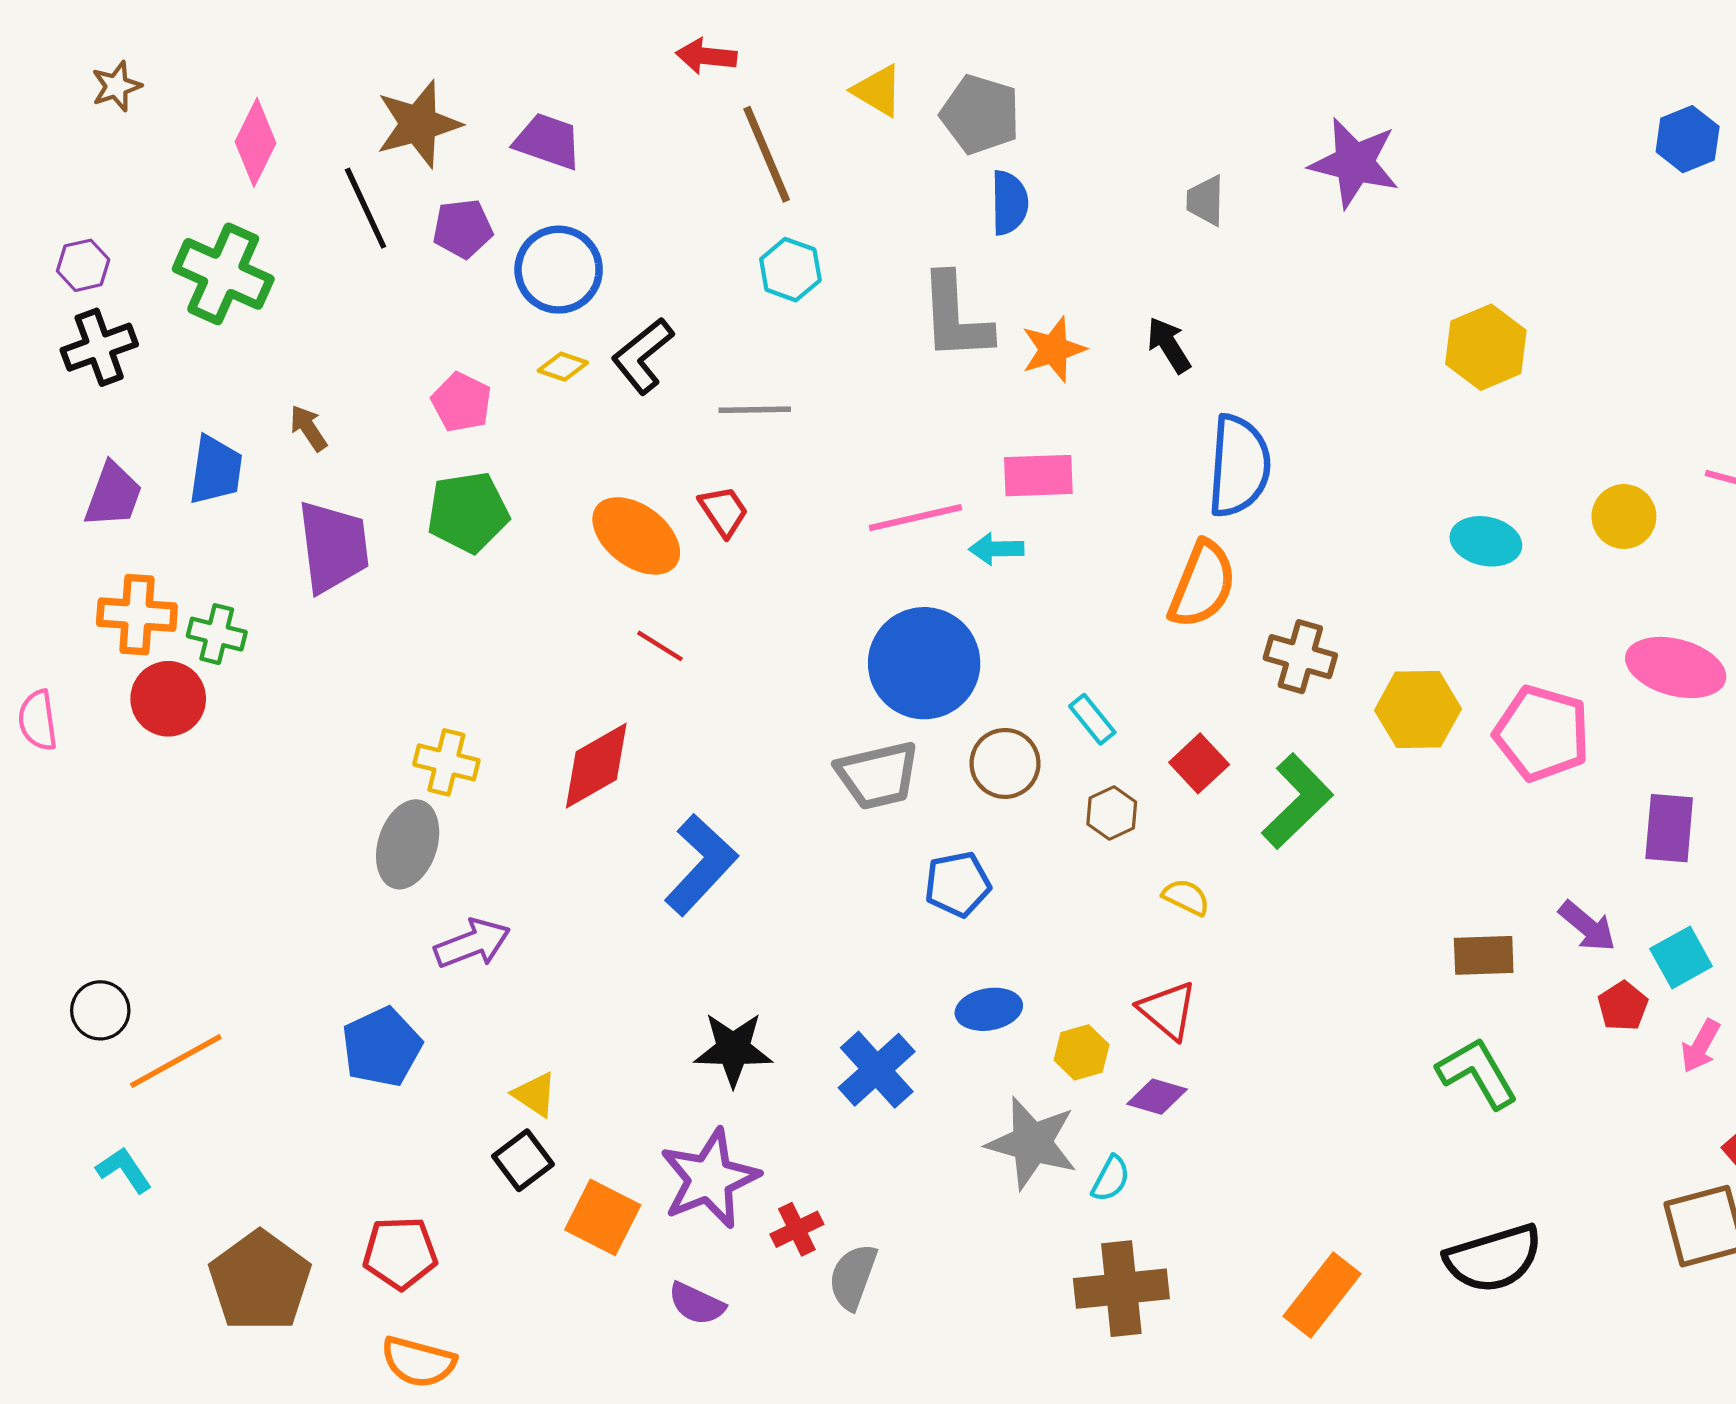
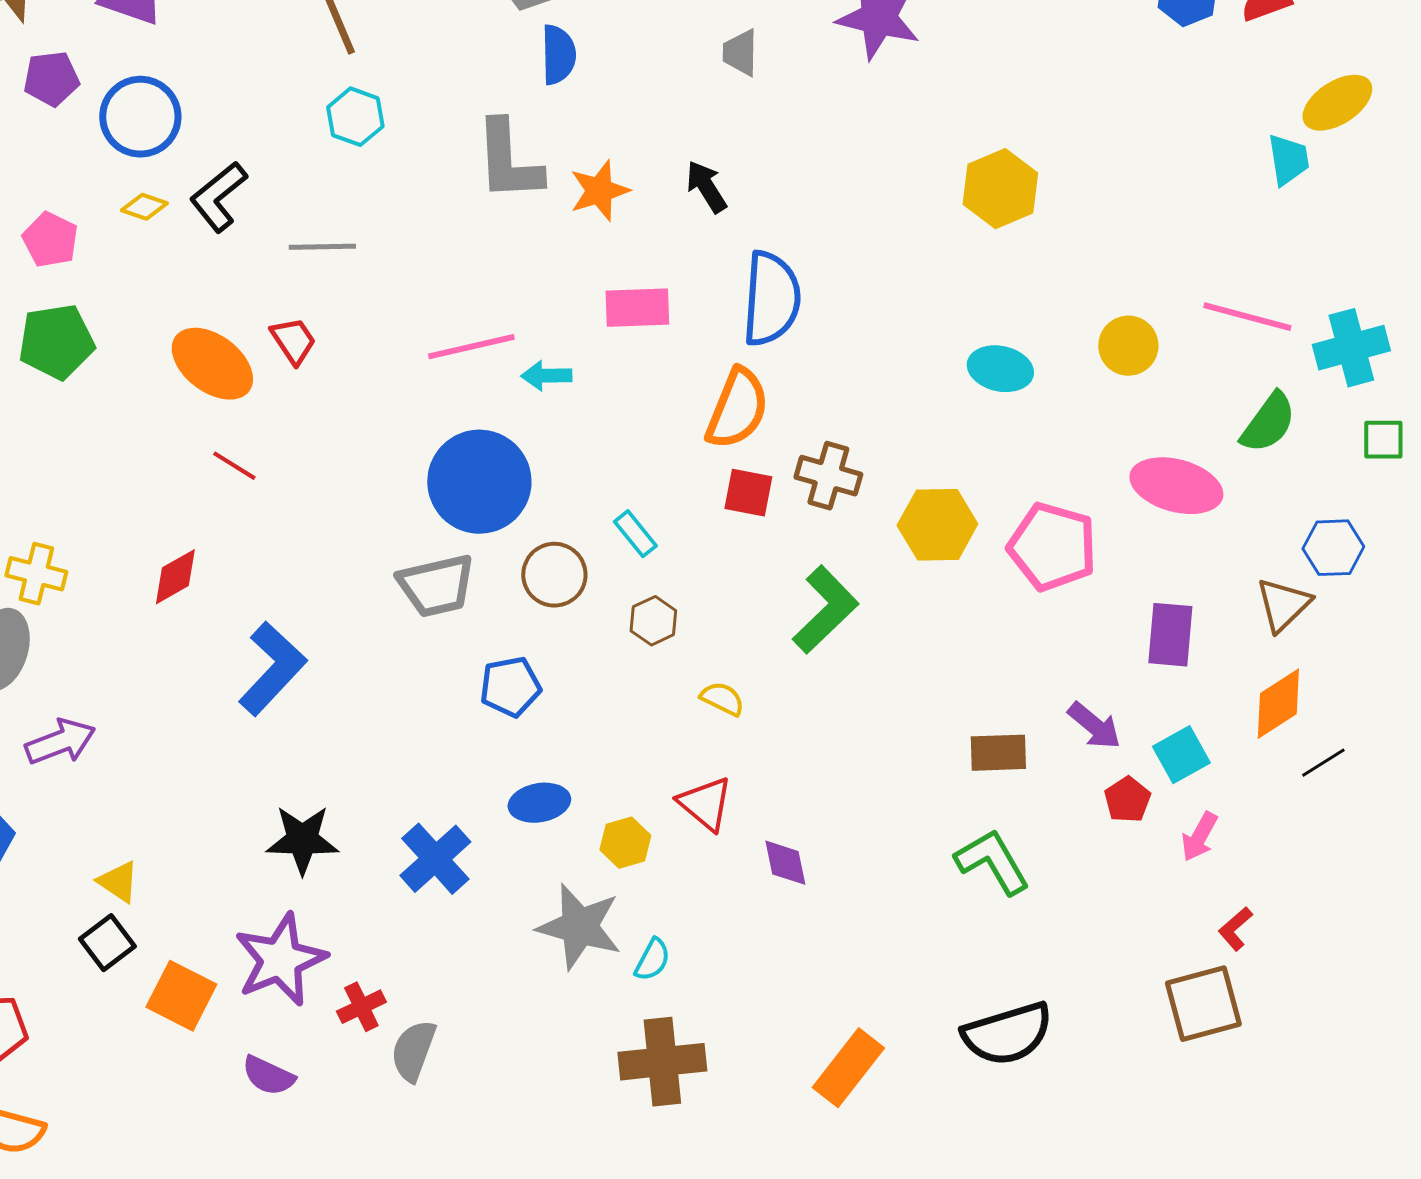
pink rectangle: (1038, 476) -> (637, 308), moved
red square: (1199, 763) -> (748, 493), moved, turned -36
red diamond: (596, 766) -> (175, 577), size x0.7
purple diamond: (1157, 1097) -> (785, 863), moved, turned 62

